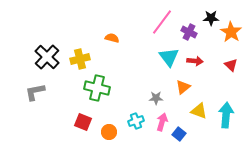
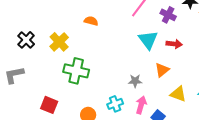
black cross: (47, 57) -> (26, 40), size x0.7
yellow cross: (80, 59) -> (59, 42), turned -30
red square: (83, 122) -> (49, 105), moved

